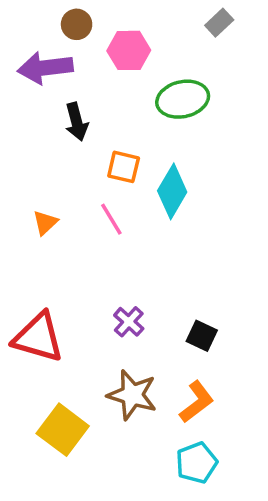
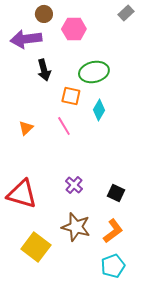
green ellipse: (183, 99) -> (94, 72), moved
cyan diamond: (172, 191) -> (99, 110), size x0.7

